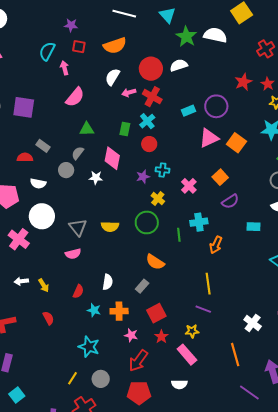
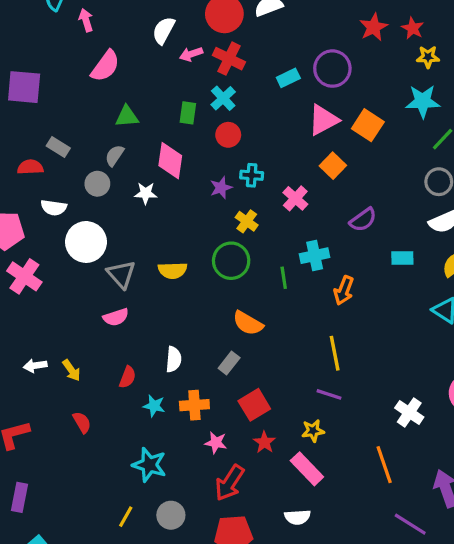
orange square: (220, 177) -> (333, 166), moved
white circle: (42, 216) -> (86, 242), moved
pink cross: (19, 239) -> (24, 276), moved

